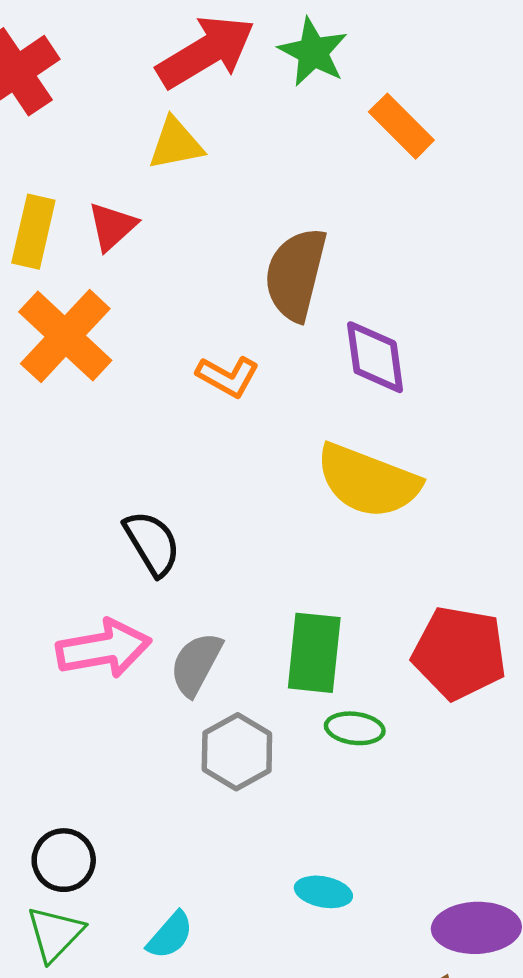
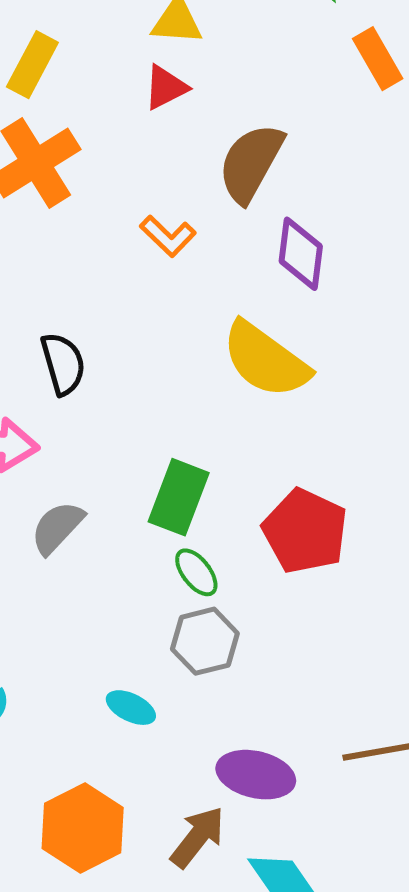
red triangle: (112, 226) -> (166, 87), moved
gray semicircle: (196, 664) -> (57, 528), moved
green ellipse: (355, 728) -> (196, 572), turned 30
gray hexagon: (237, 752) -> (205, 641), moved

